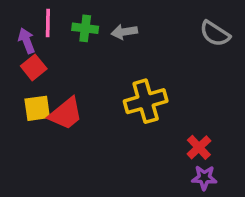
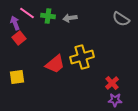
pink line: (48, 23) -> (27, 13), turned -56
yellow square: (37, 108) -> (17, 77), moved
red trapezoid: (66, 114) -> (55, 64), moved

